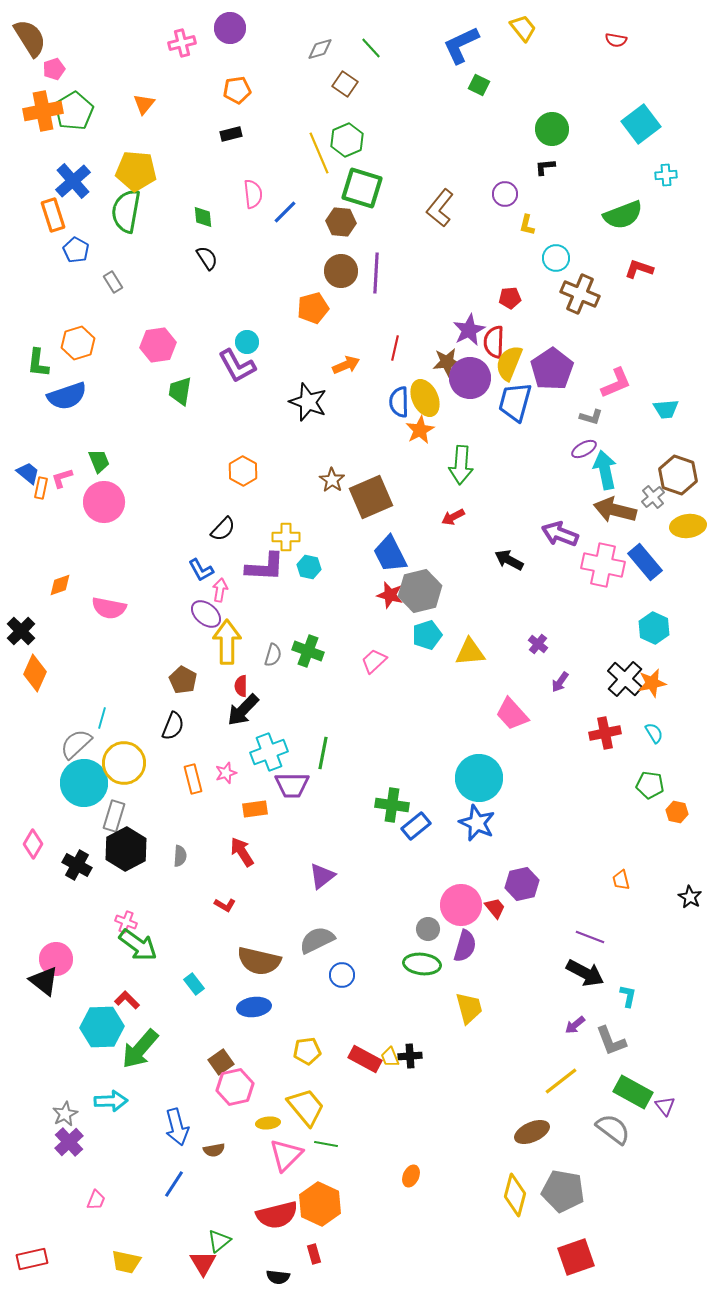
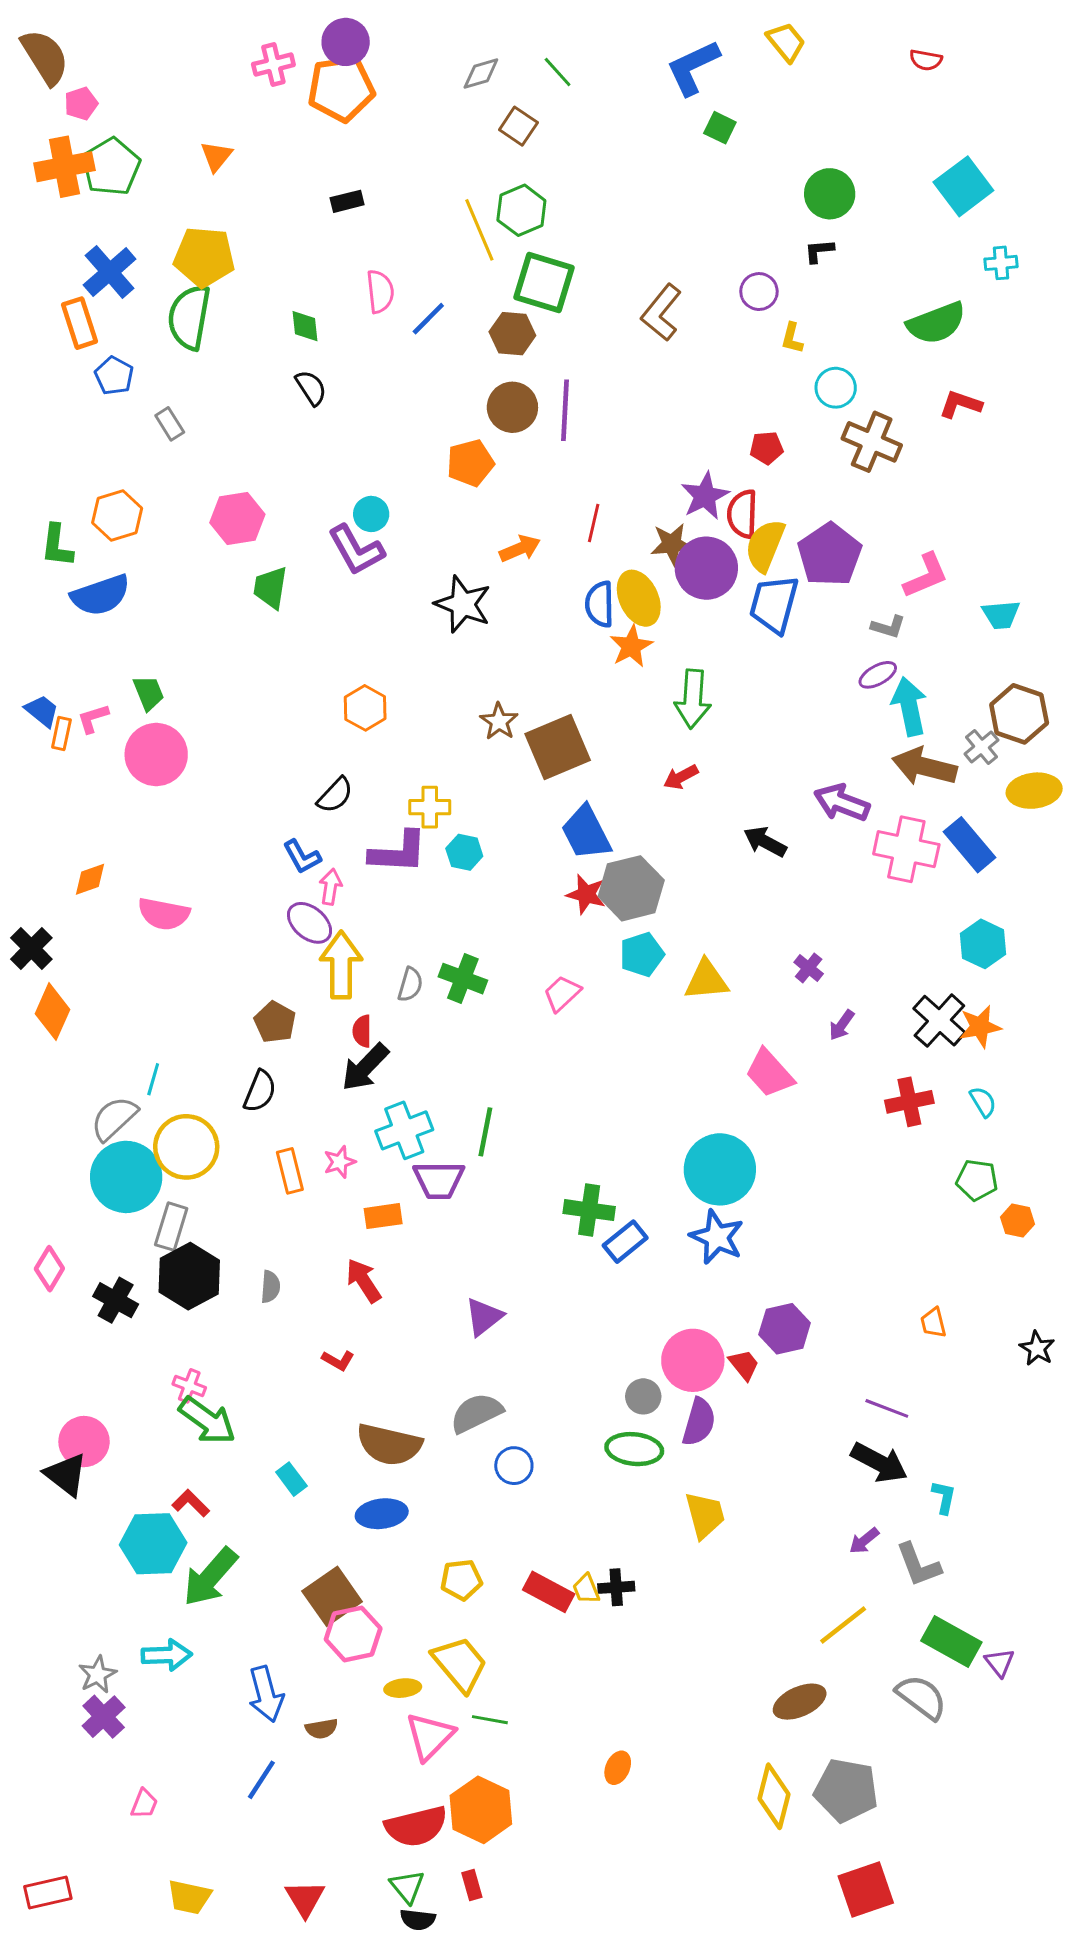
orange pentagon: (237, 90) -> (341, 89), moved, size x1.6
brown square: (221, 1062) -> (332, 1596), size x1.5
green triangle: (219, 1241) -> (407, 1887), moved, turned -30

